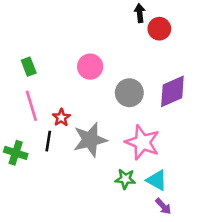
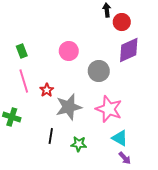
purple diamond: (172, 91) -> (129, 50), moved
black line: (48, 141) -> (51, 136), moved
green star: (125, 179) -> (79, 144), moved

